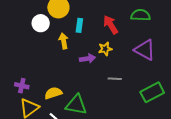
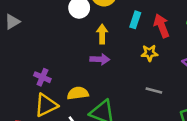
cyan rectangle: (79, 25) -> (135, 20), moved
purple arrow: (87, 59) -> (100, 59), moved

